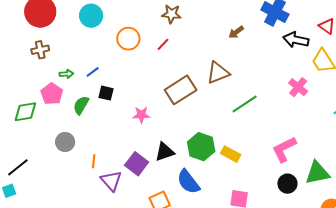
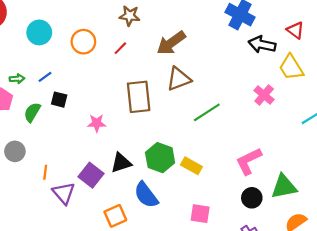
cyan circle: (91, 16) -> (39, 32), moved
brown arrow: (236, 32) -> (171, 43), moved, size x1.8
brown rectangle: (181, 90) -> (139, 97), turned -64

